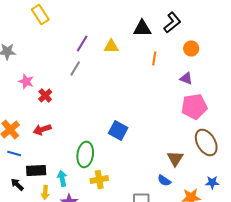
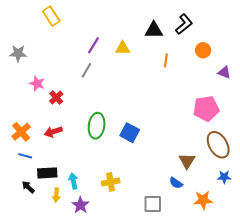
purple triangle: (186, 78) -> (224, 72), moved
green ellipse: (85, 154) -> (97, 126), moved
blue star: (212, 182) -> (224, 177), moved

